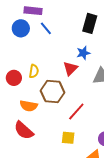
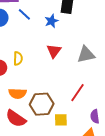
blue star: (83, 53) -> (51, 21), moved
brown hexagon: (53, 92) -> (42, 104), moved
red line: (76, 112) -> (77, 93), moved

